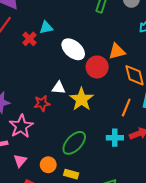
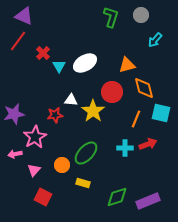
cyan triangle: (46, 27) -> (59, 66), moved, turned -48
white ellipse: (73, 49) -> (85, 63), turned -70
red circle: (97, 67) -> (112, 92), moved
orange circle: (48, 165) -> (62, 165), moved

